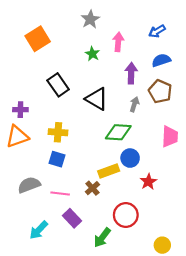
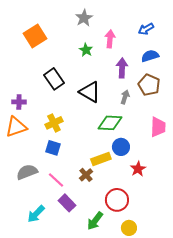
yellow cross: (58, 132) -> (54, 123), turned -30
pink line: (60, 193) -> (56, 180), turned 36
yellow circle: (162, 245) -> (129, 228), moved

